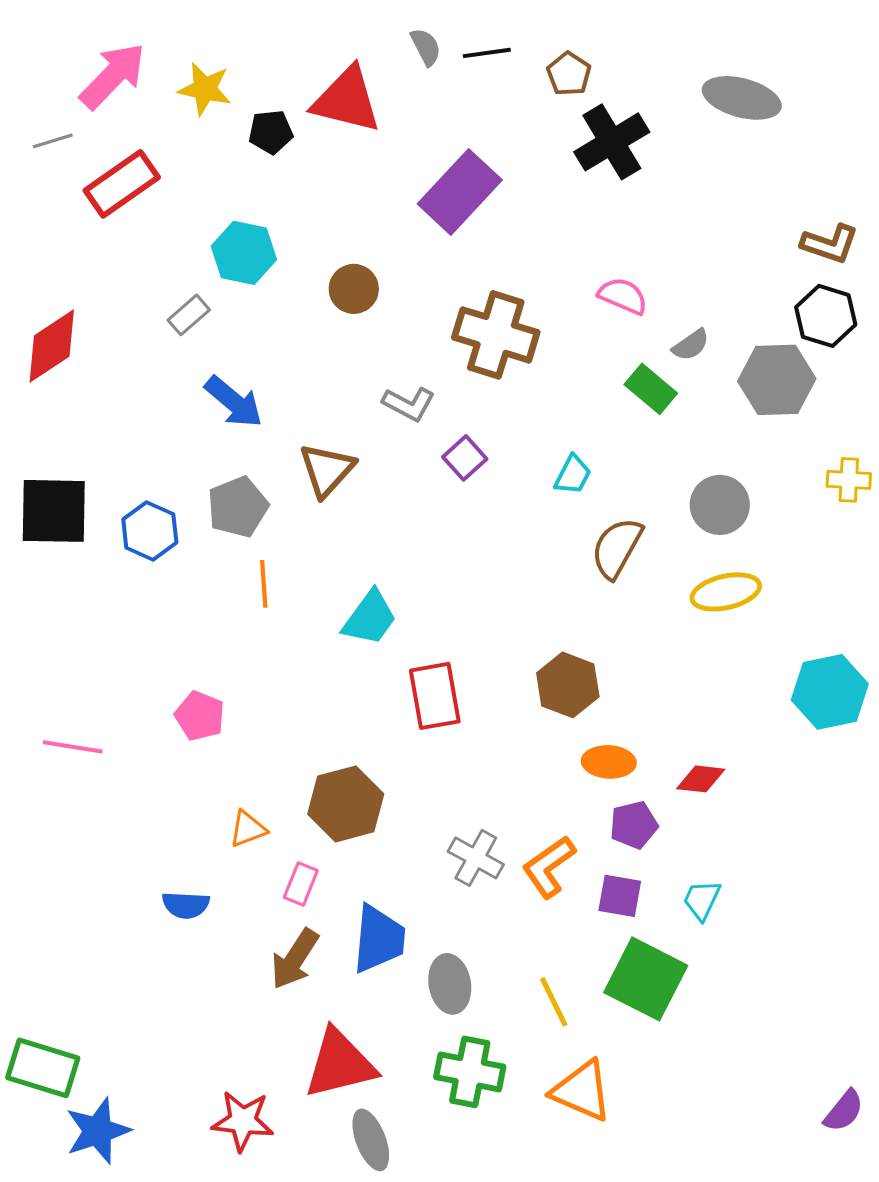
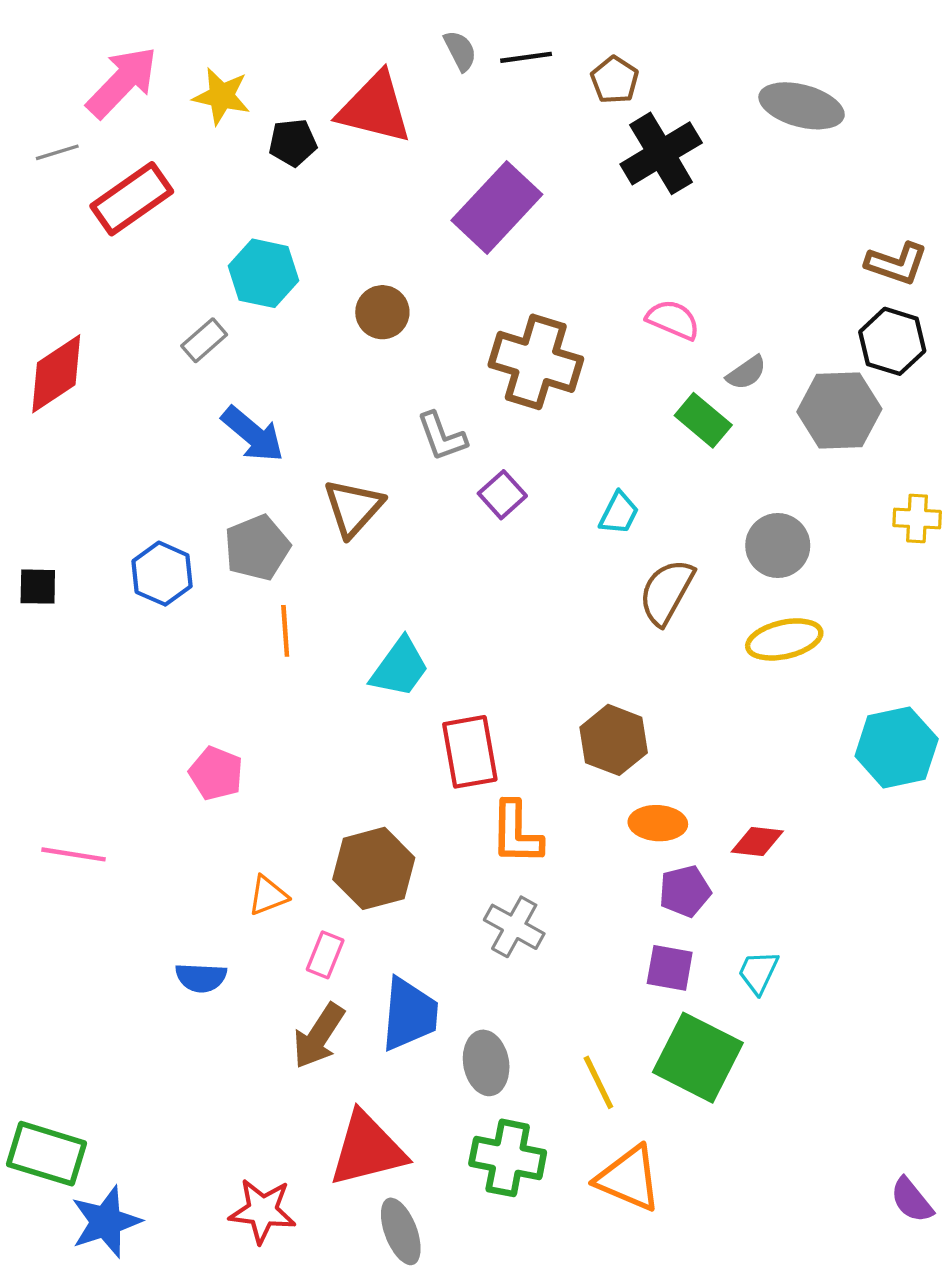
gray L-shape: (409, 404) -> (442, 436), turned 42
black square: (54, 511) -> (38, 587), moved, size x0.5
pink line: (73, 747) -> (73, 854), moved
orange L-shape: (549, 867) -> (516, 833), moved, turned -54
purple semicircle: (844, 1111) -> (912, 1200), turned 102

